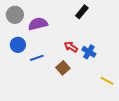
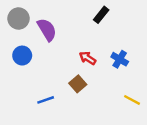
purple semicircle: (38, 24) -> (47, 30), turned 72
blue cross: (89, 52) -> (120, 59), moved
blue line: (37, 58) -> (46, 100), moved

